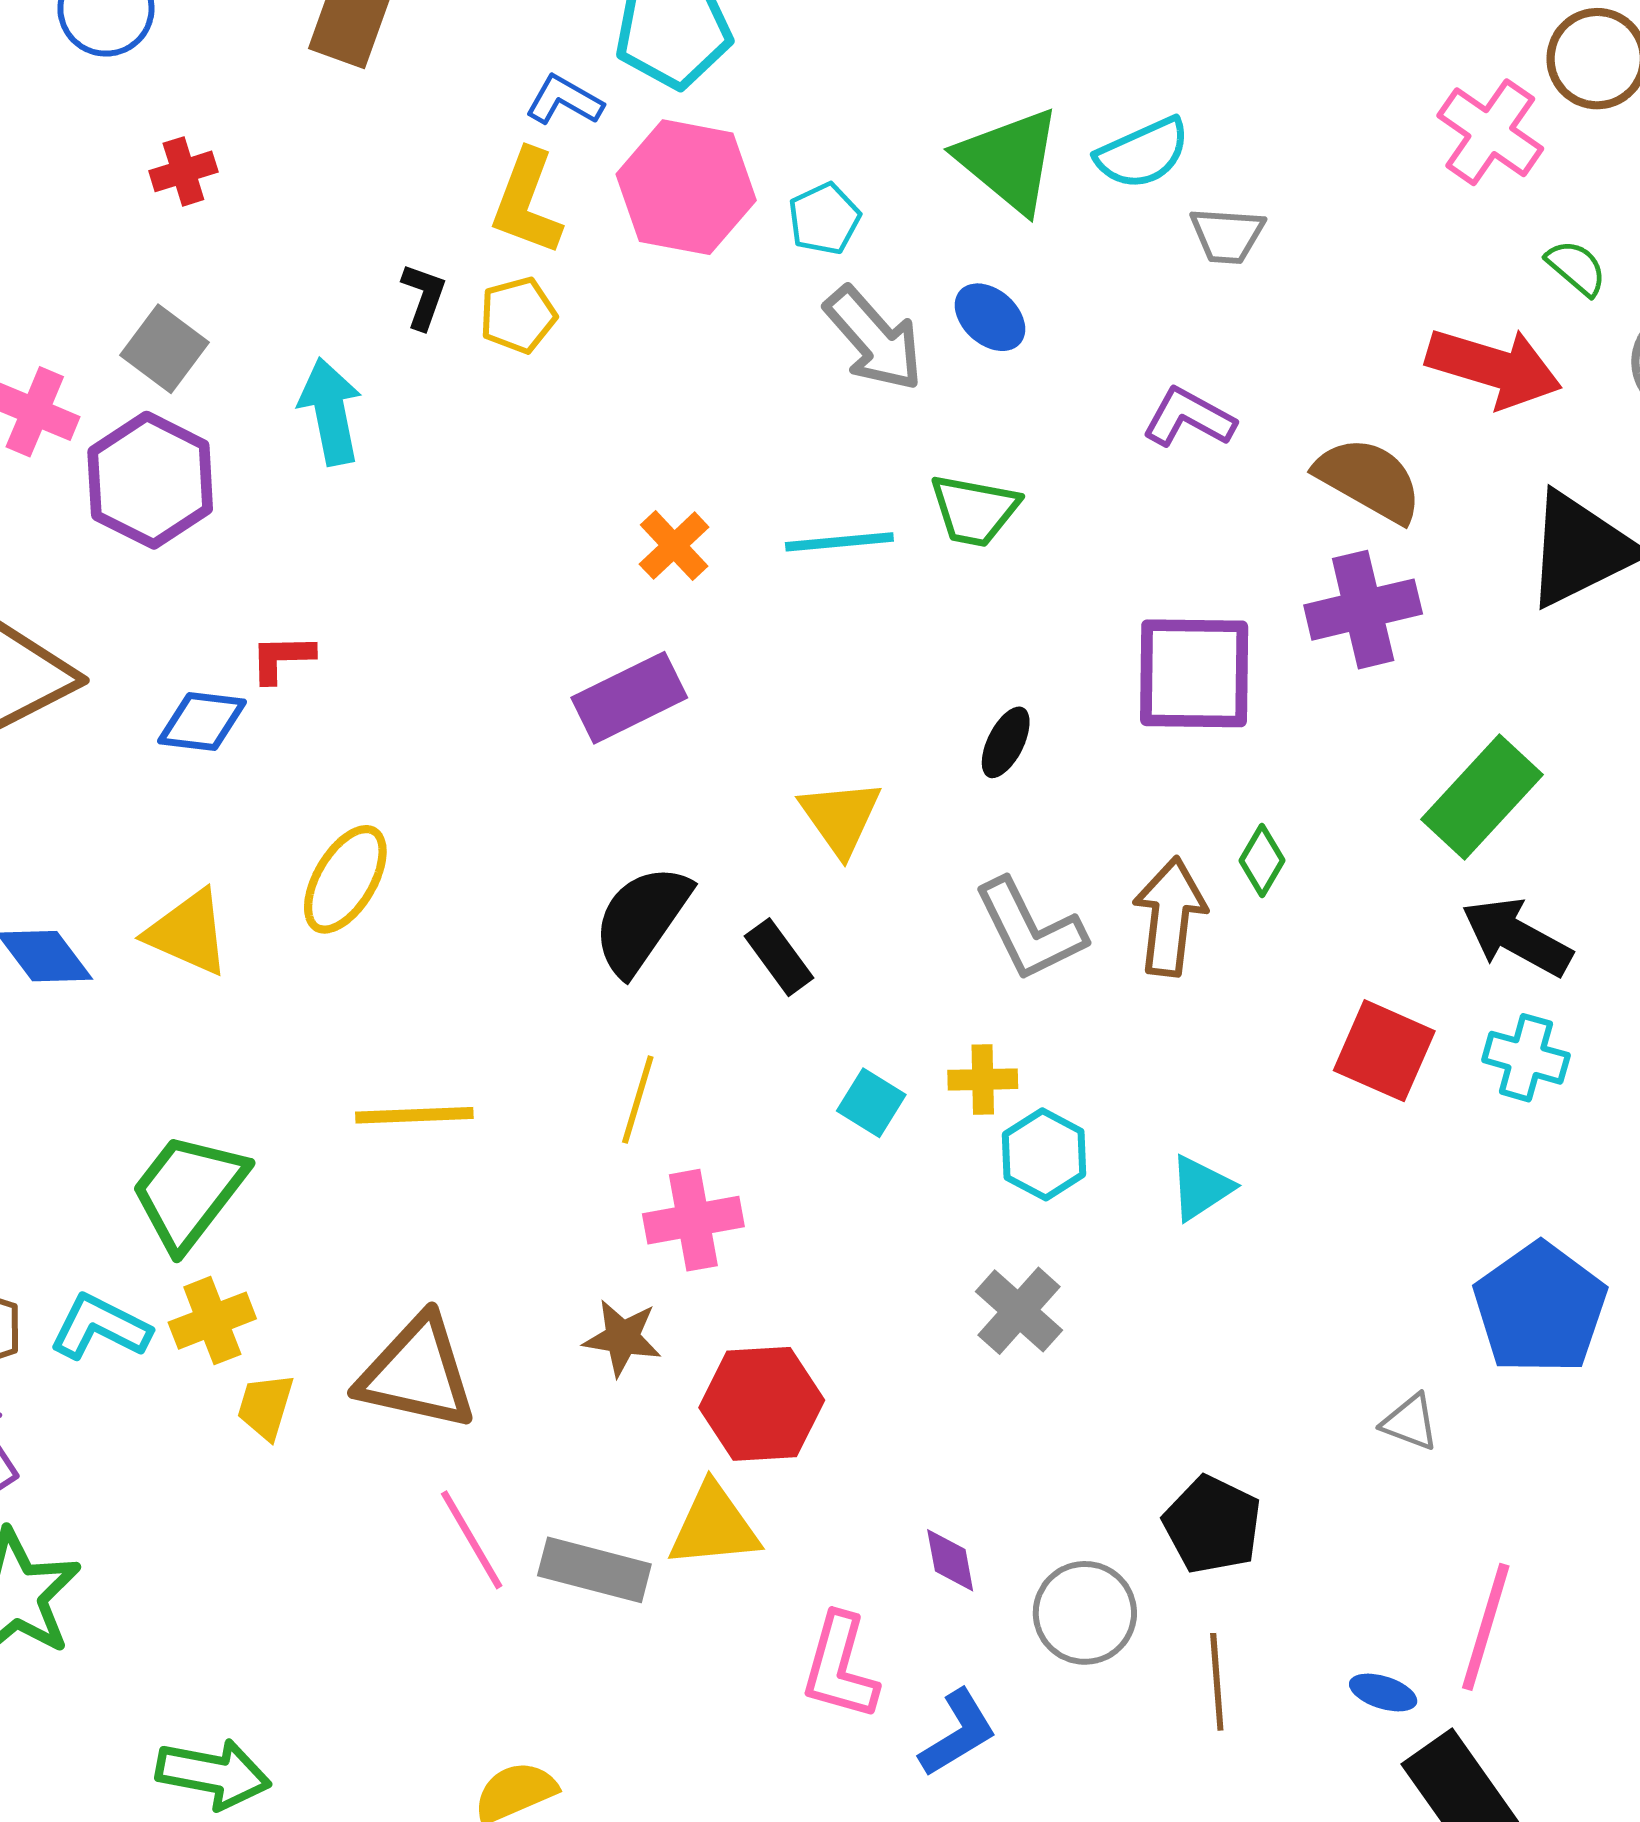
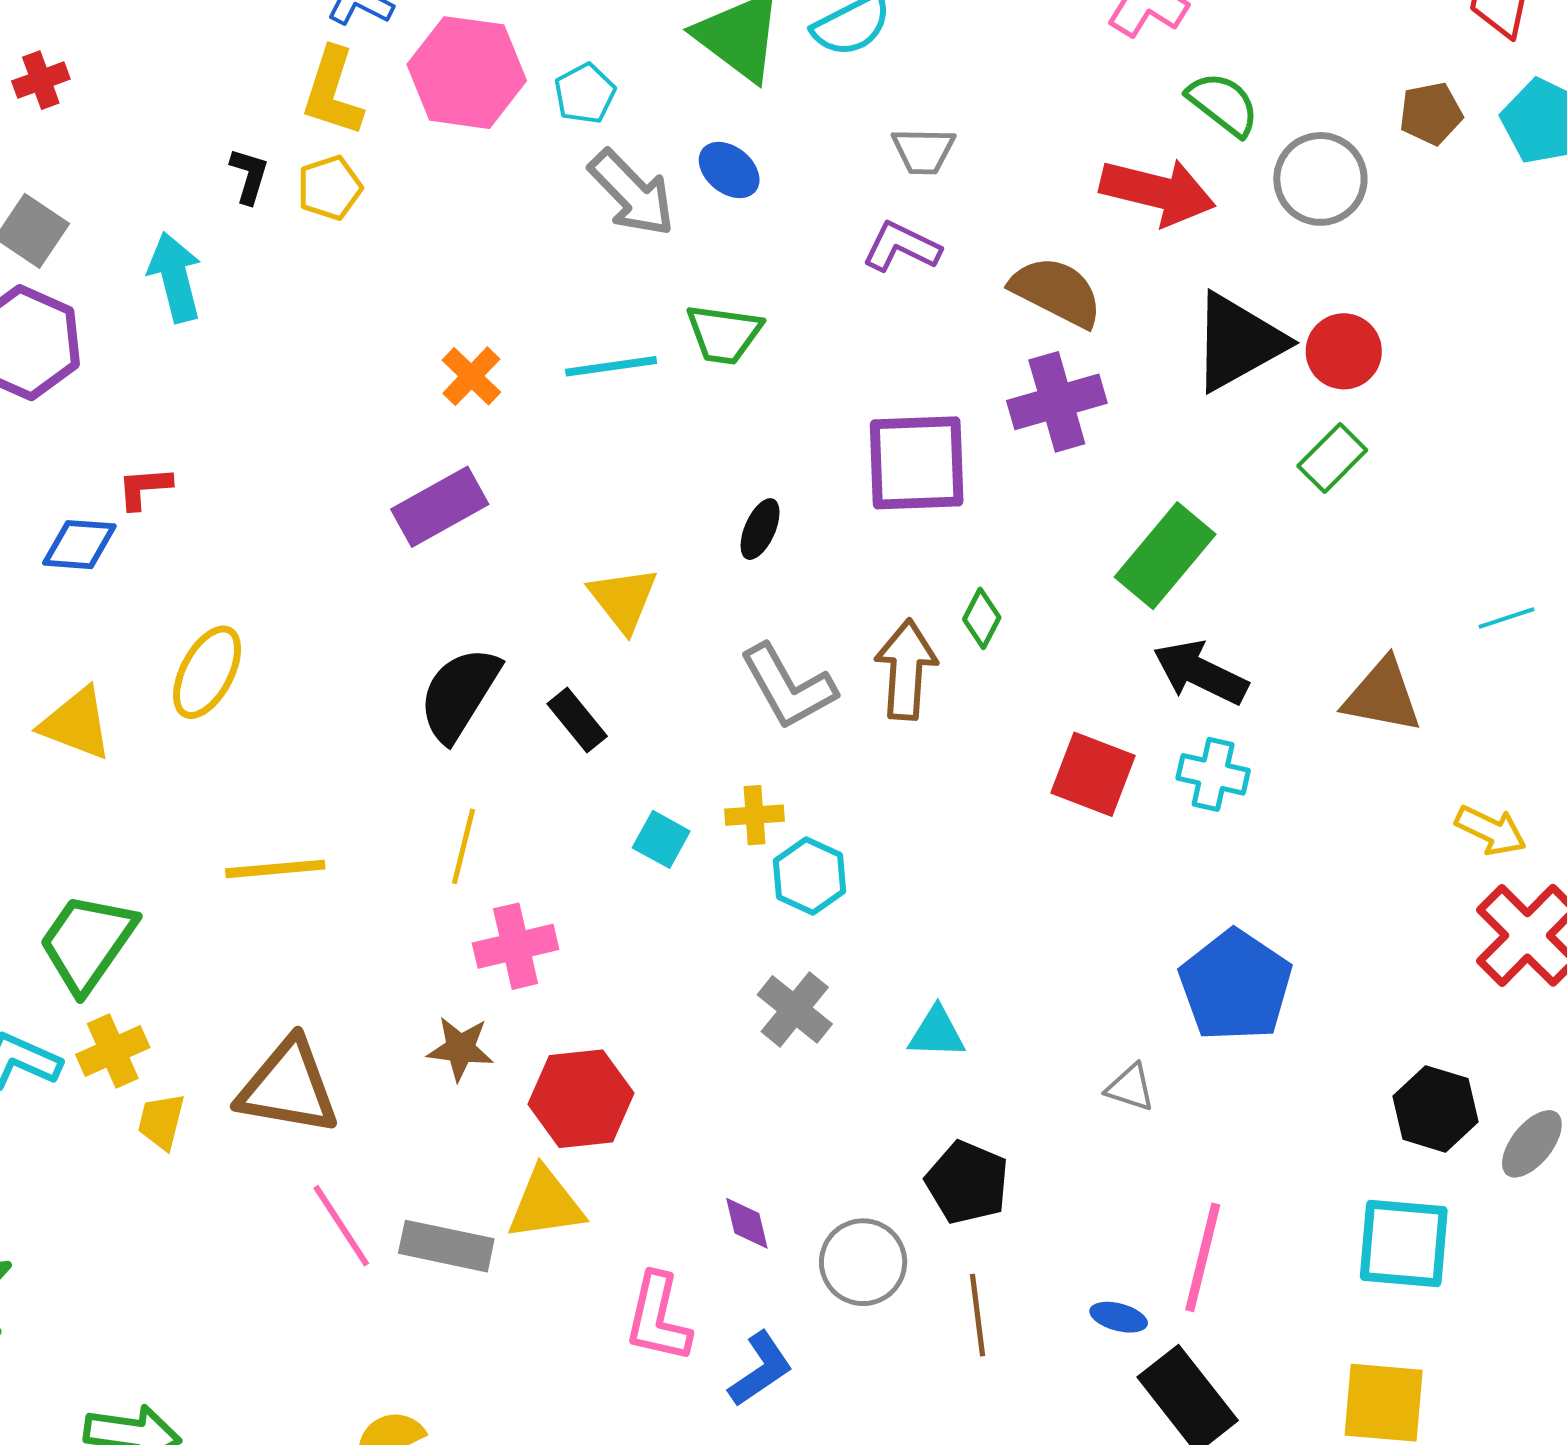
gray trapezoid: (1227, 235) -> (923, 151), moved
green semicircle: (1576, 268) -> (1223, 104), size x1.4
cyan triangle: (1201, 1188) -> (937, 1033), moved, turned 38

